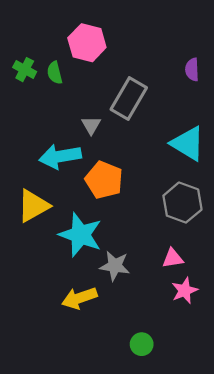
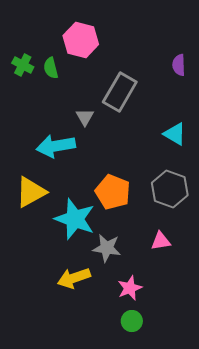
cyan triangle: (188, 144) -> (175, 134), size x0.7
orange pentagon: (104, 180) -> (113, 192), moved
pink star: (185, 291) -> (130, 288), moved

